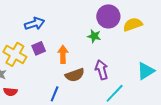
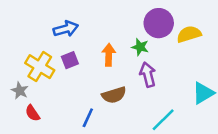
orange arrow: (63, 54) -> (109, 55), moved
purple arrow: (102, 70) -> (148, 75), moved
red semicircle: (10, 92) -> (33, 113), turned 48

